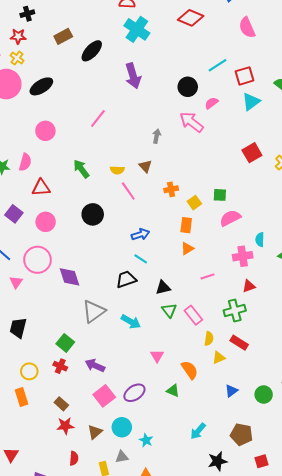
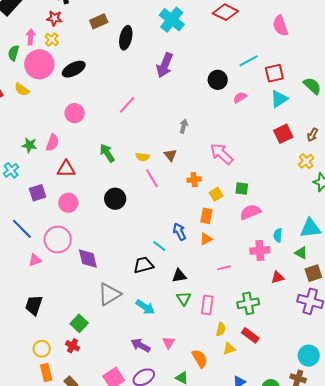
black ellipse: (92, 51) -> (126, 38), turned -35
purple arrow: (133, 76) -> (165, 65), turned 35
pink arrow: (192, 122) -> (221, 154), moved
red square: (252, 153) -> (283, 134), moved
purple square: (14, 214) -> (38, 193), turned 30
blue arrow: (140, 234) -> (179, 232), moved, turned -102
pink triangle: (16, 282) -> (35, 260), turned 32
red triangle: (249, 286) -> (278, 277), moved
pink rectangle: (193, 315) -> (207, 305), turned 42
purple arrow: (95, 365) -> (141, 345), moved
orange rectangle: (22, 397) -> (46, 373), moved

